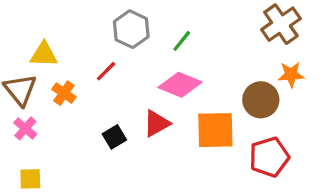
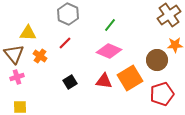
gray hexagon: (131, 29) -> (68, 14), moved
red triangle: (156, 123) -> (104, 81), moved, turned 36
pink cross: (25, 128) -> (17, 77), turned 32
orange square: (215, 130) -> (130, 78), turned -30

